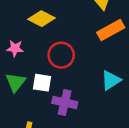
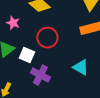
cyan triangle: (111, 80) -> (81, 67), turned 48

